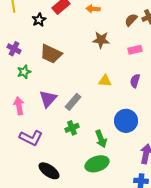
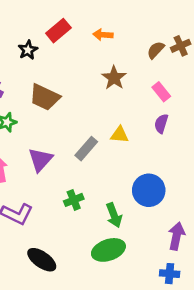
brown star: (101, 40) -> (114, 78), turned 30
pink rectangle: (135, 50) -> (161, 92), turned 64
purple semicircle: (135, 81) -> (161, 124), moved
gray rectangle: (73, 102) -> (86, 149), moved

